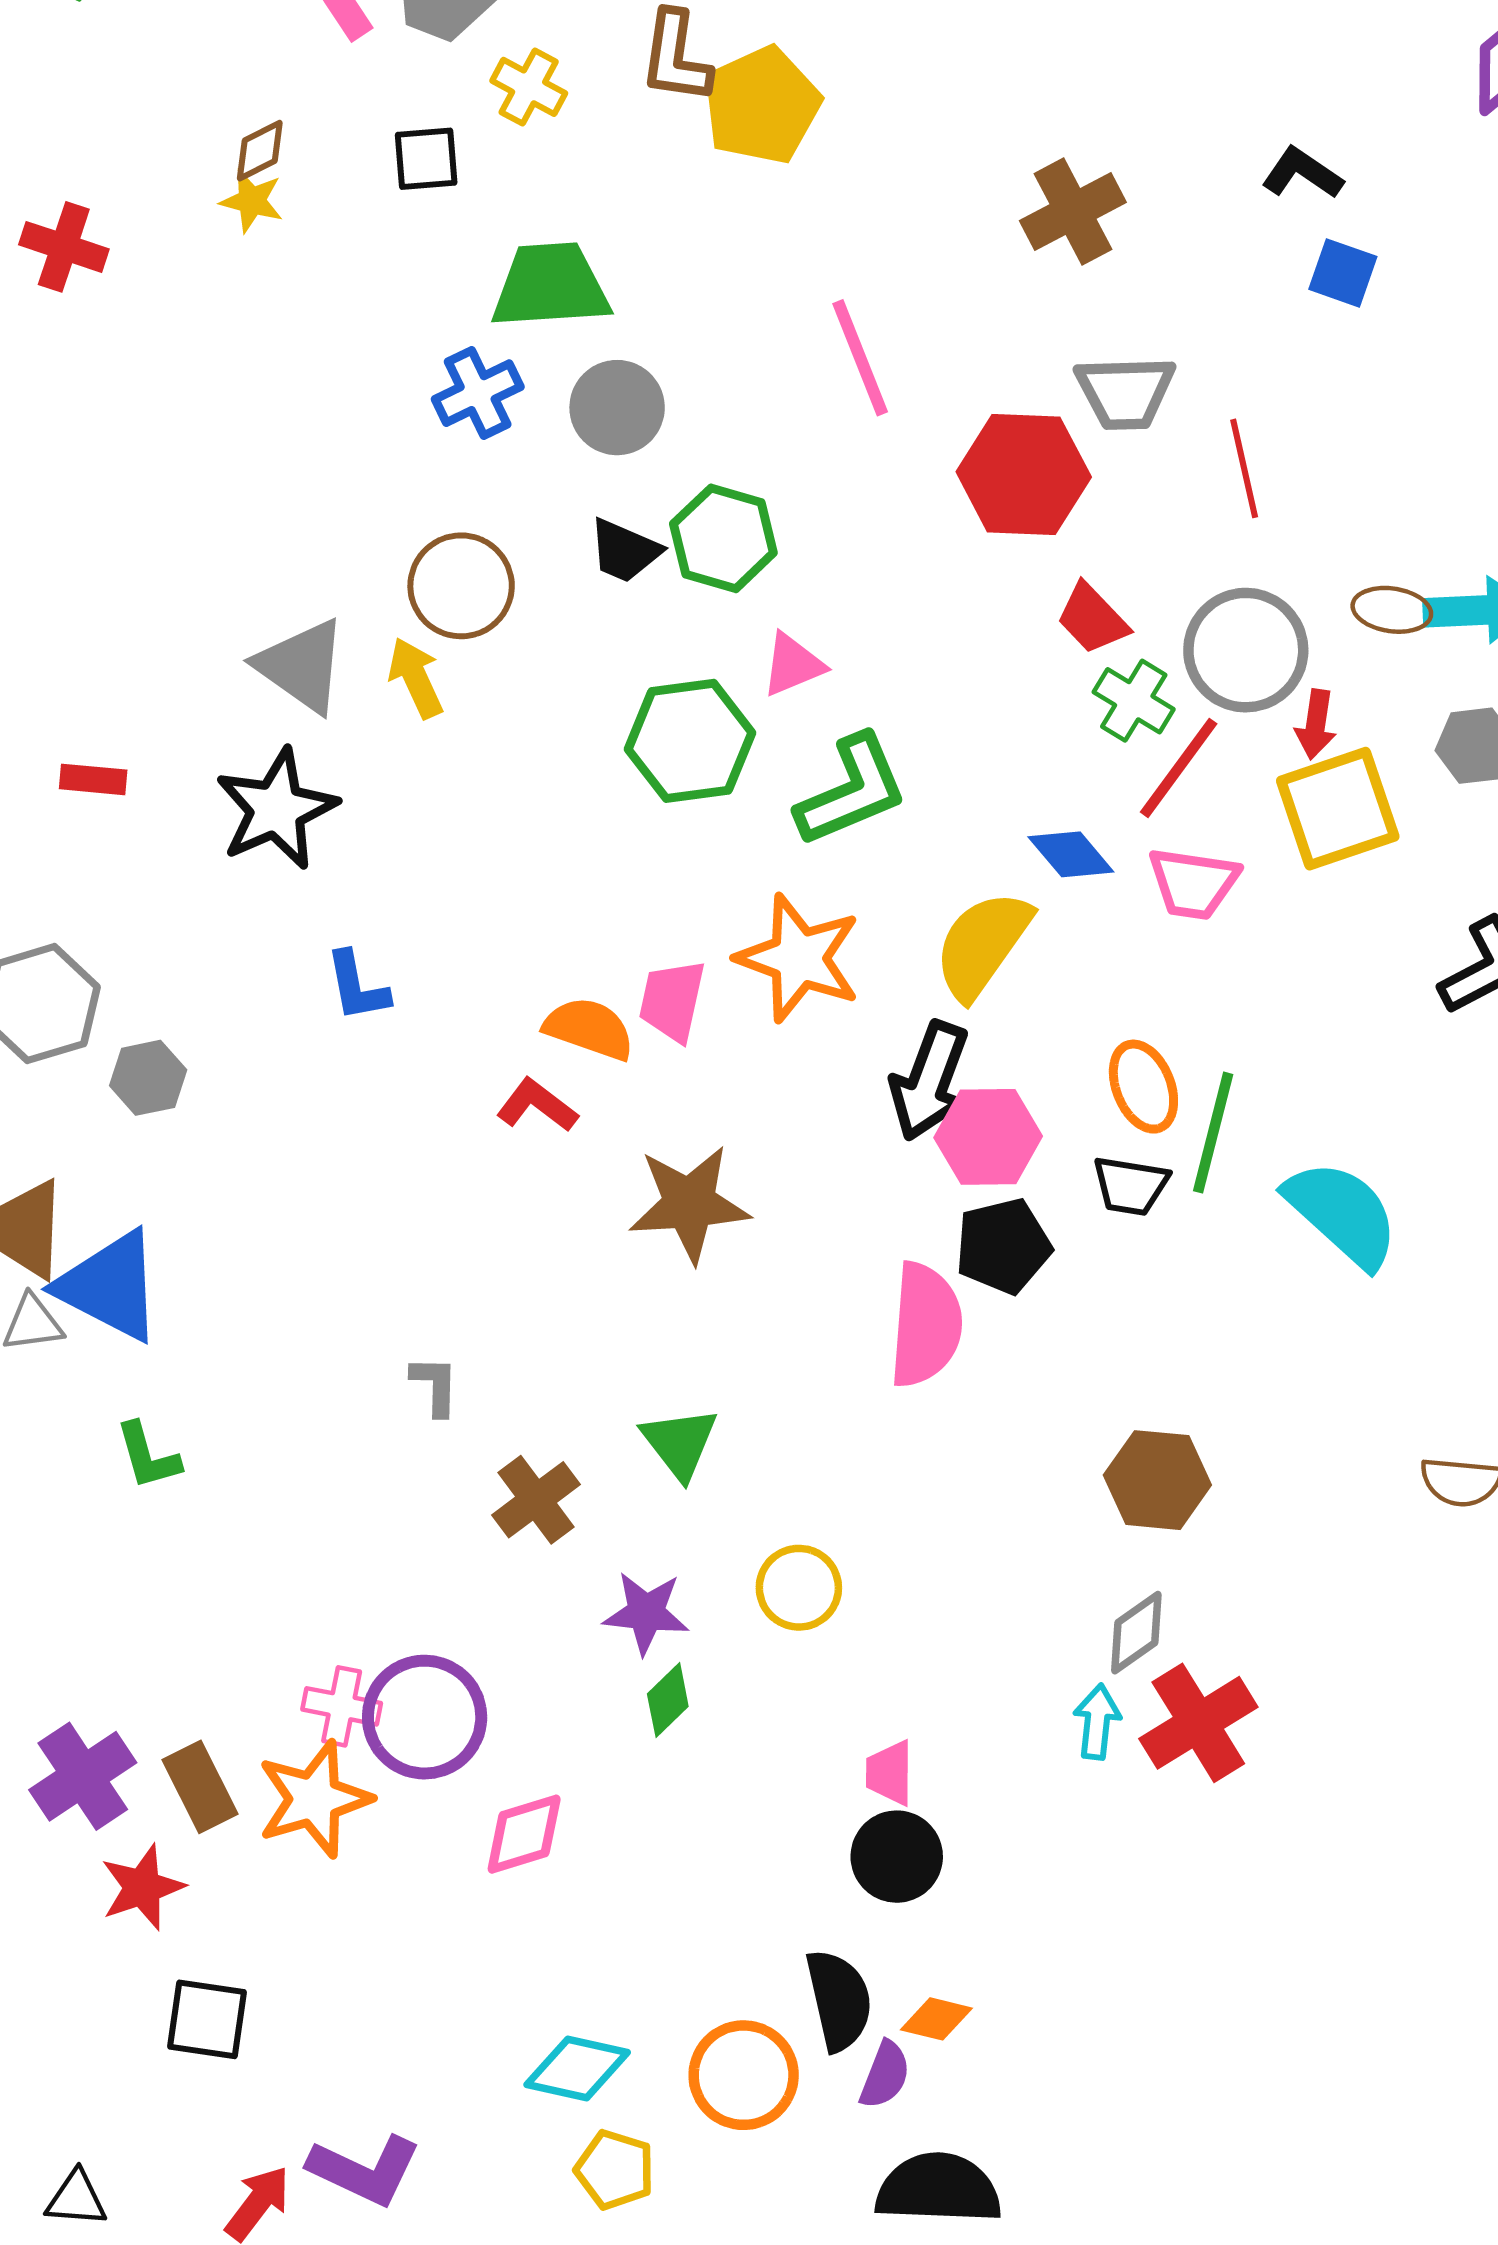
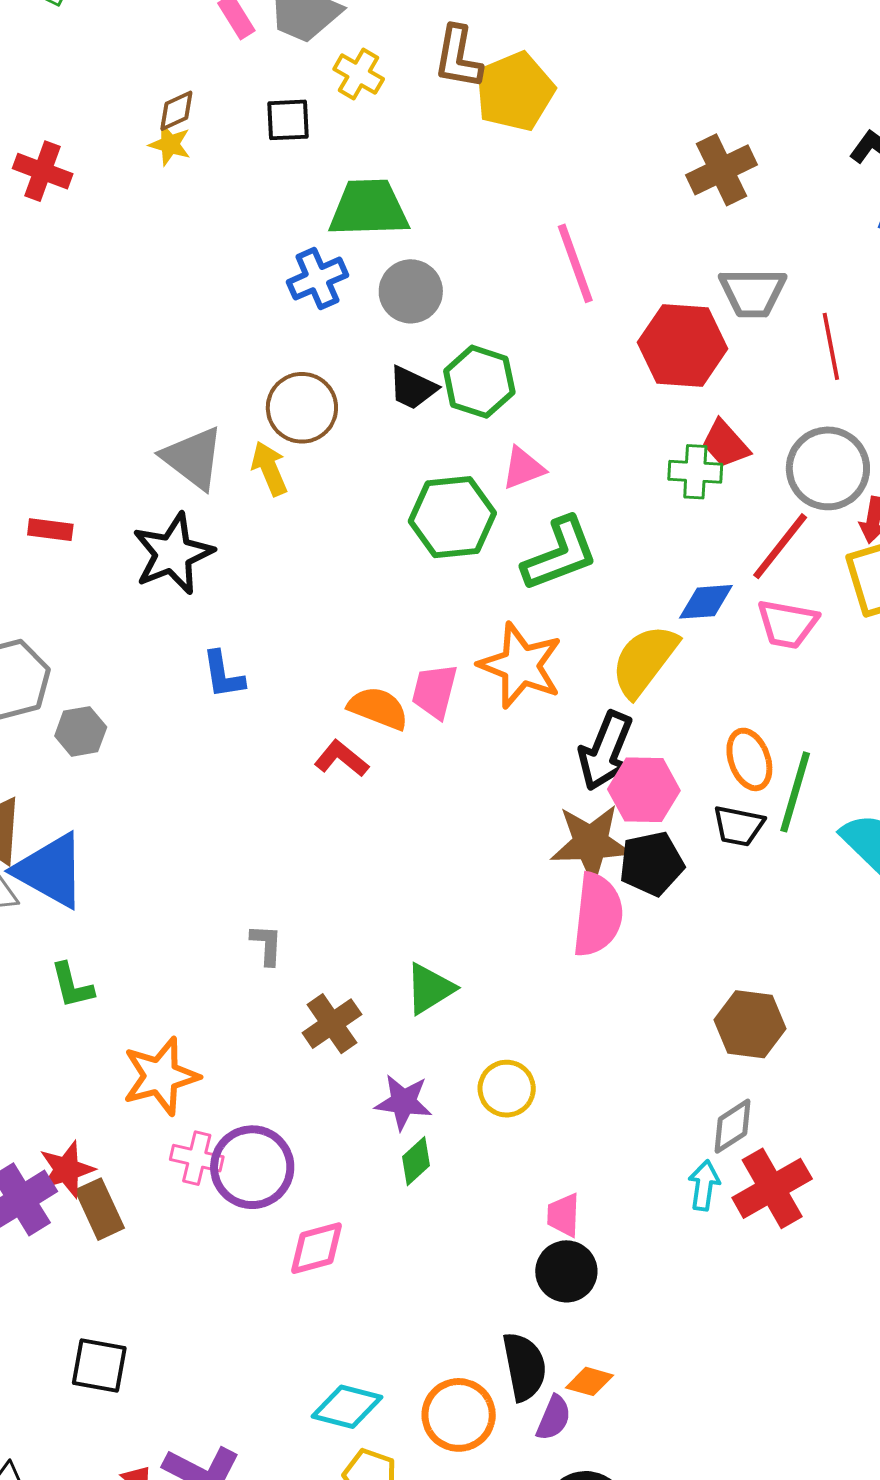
green cross: (1134, 701) -> (695, 472), moved, turned -30
blue diamond: (1071, 854) -> (706, 602), turned -56
brown star: (689, 1204) -> (591, 843), moved
green triangle: (680, 1443) -> (430, 989), turned 34
orange star: (314, 1799) -> (161, 1076), moved
red star: (142, 1887) -> (67, 1170), moved

